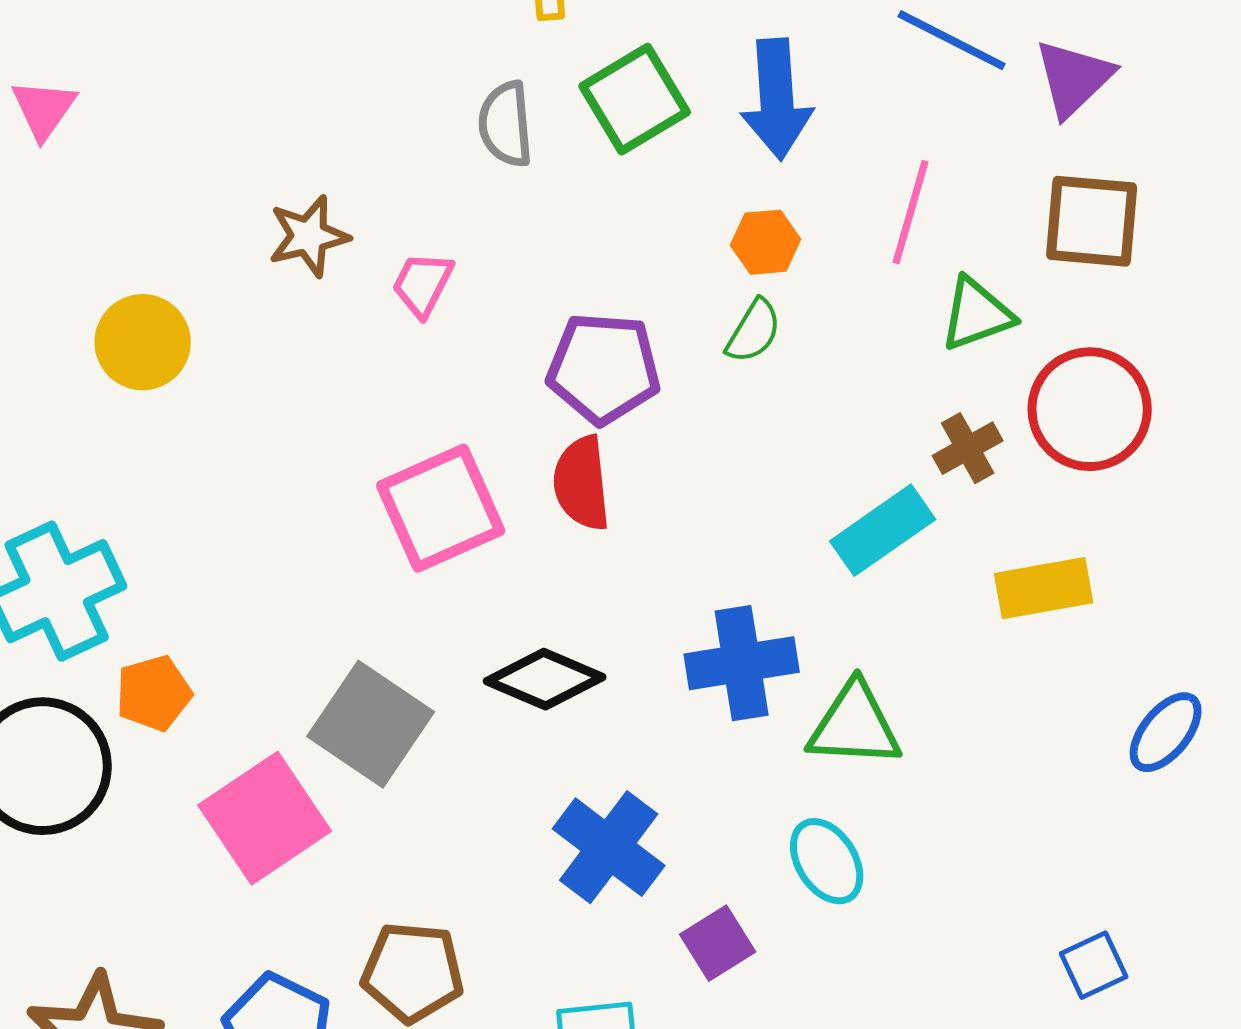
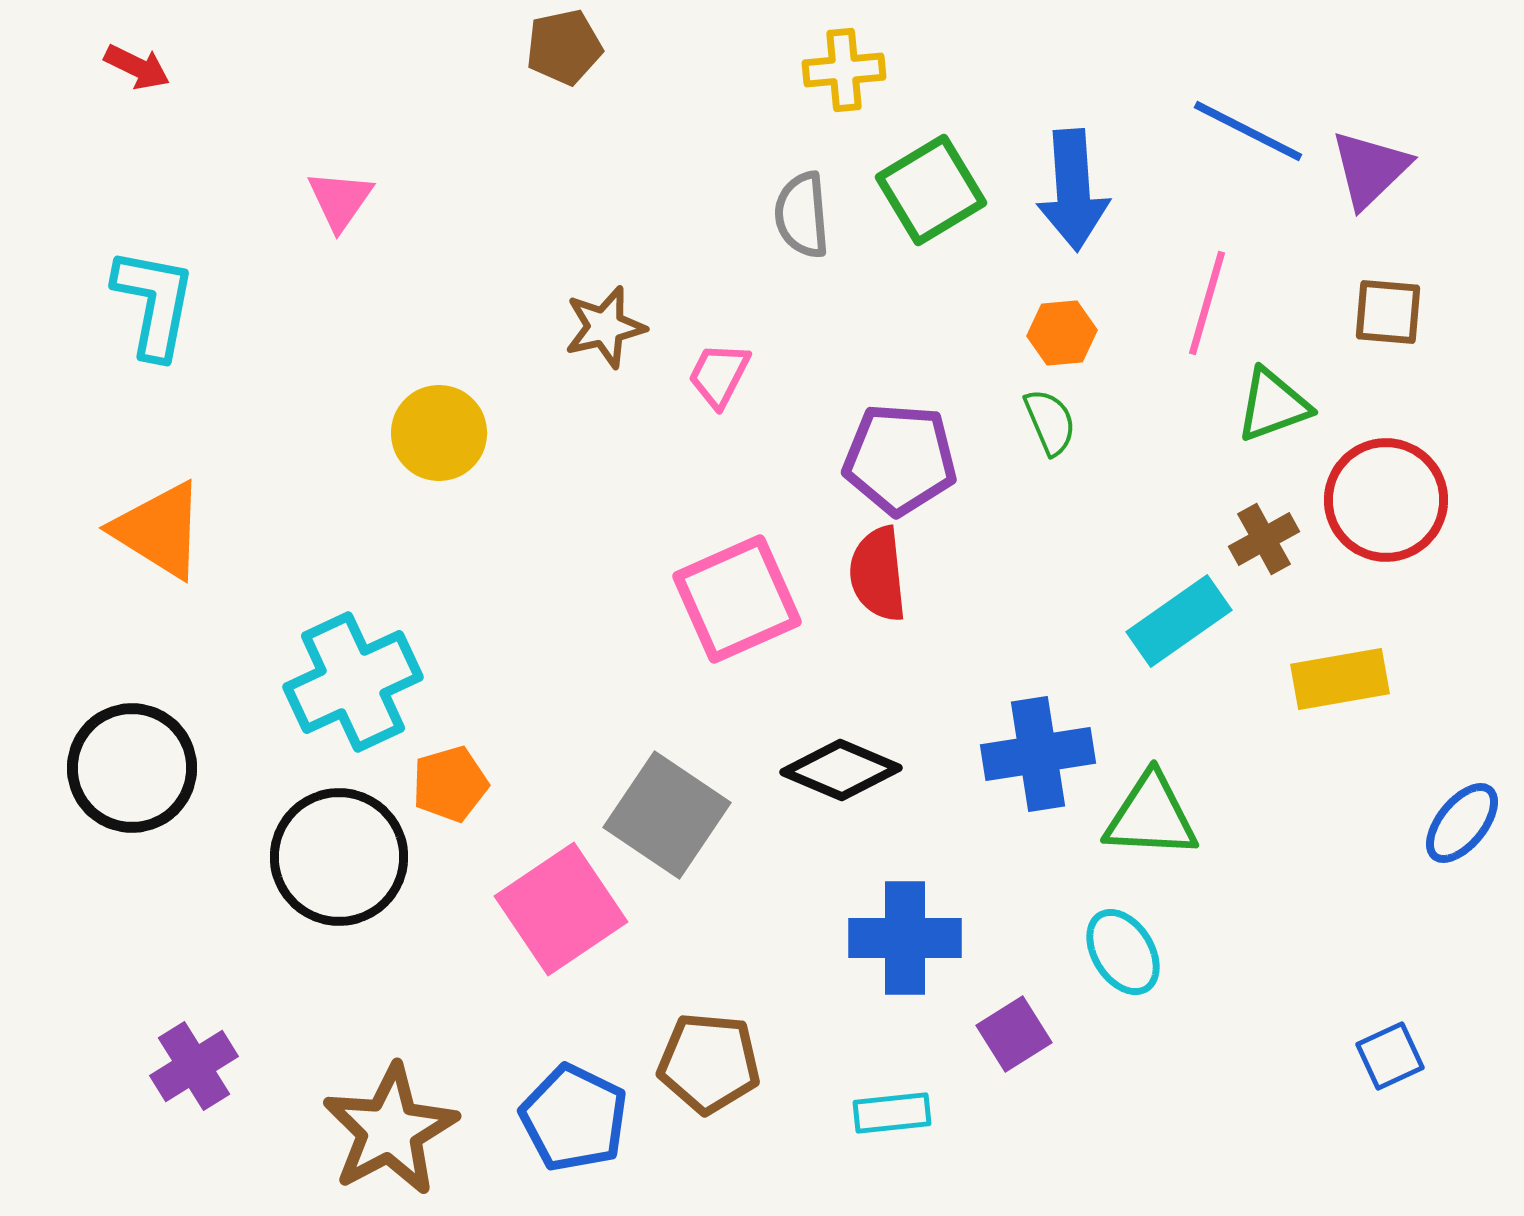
brown square: (1092, 221) -> (1388, 312), size x0.7
green semicircle: (754, 331) -> (1050, 422), turned -54
blue cross: (609, 847) -> (905, 938), turned -37

